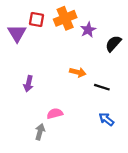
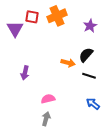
purple star: (88, 30) -> (90, 26), moved
black semicircle: (113, 44) -> (86, 55), moved
gray arrow: (40, 132) -> (46, 119), moved

